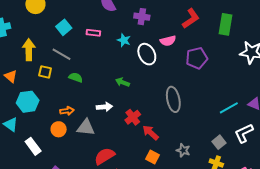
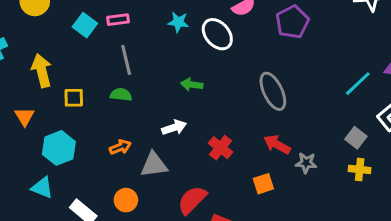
pink rectangle: (93, 33) -> (118, 20), moved
gray line: (62, 54) -> (126, 60), moved, turned 60
orange triangle: (11, 76) -> (24, 117), turned 32
red cross: (133, 117) -> (221, 148), moved
orange circle: (59, 129) -> (126, 200), moved
red arrow: (151, 133) -> (277, 145), moved
orange square: (153, 157) -> (263, 184), turned -32

